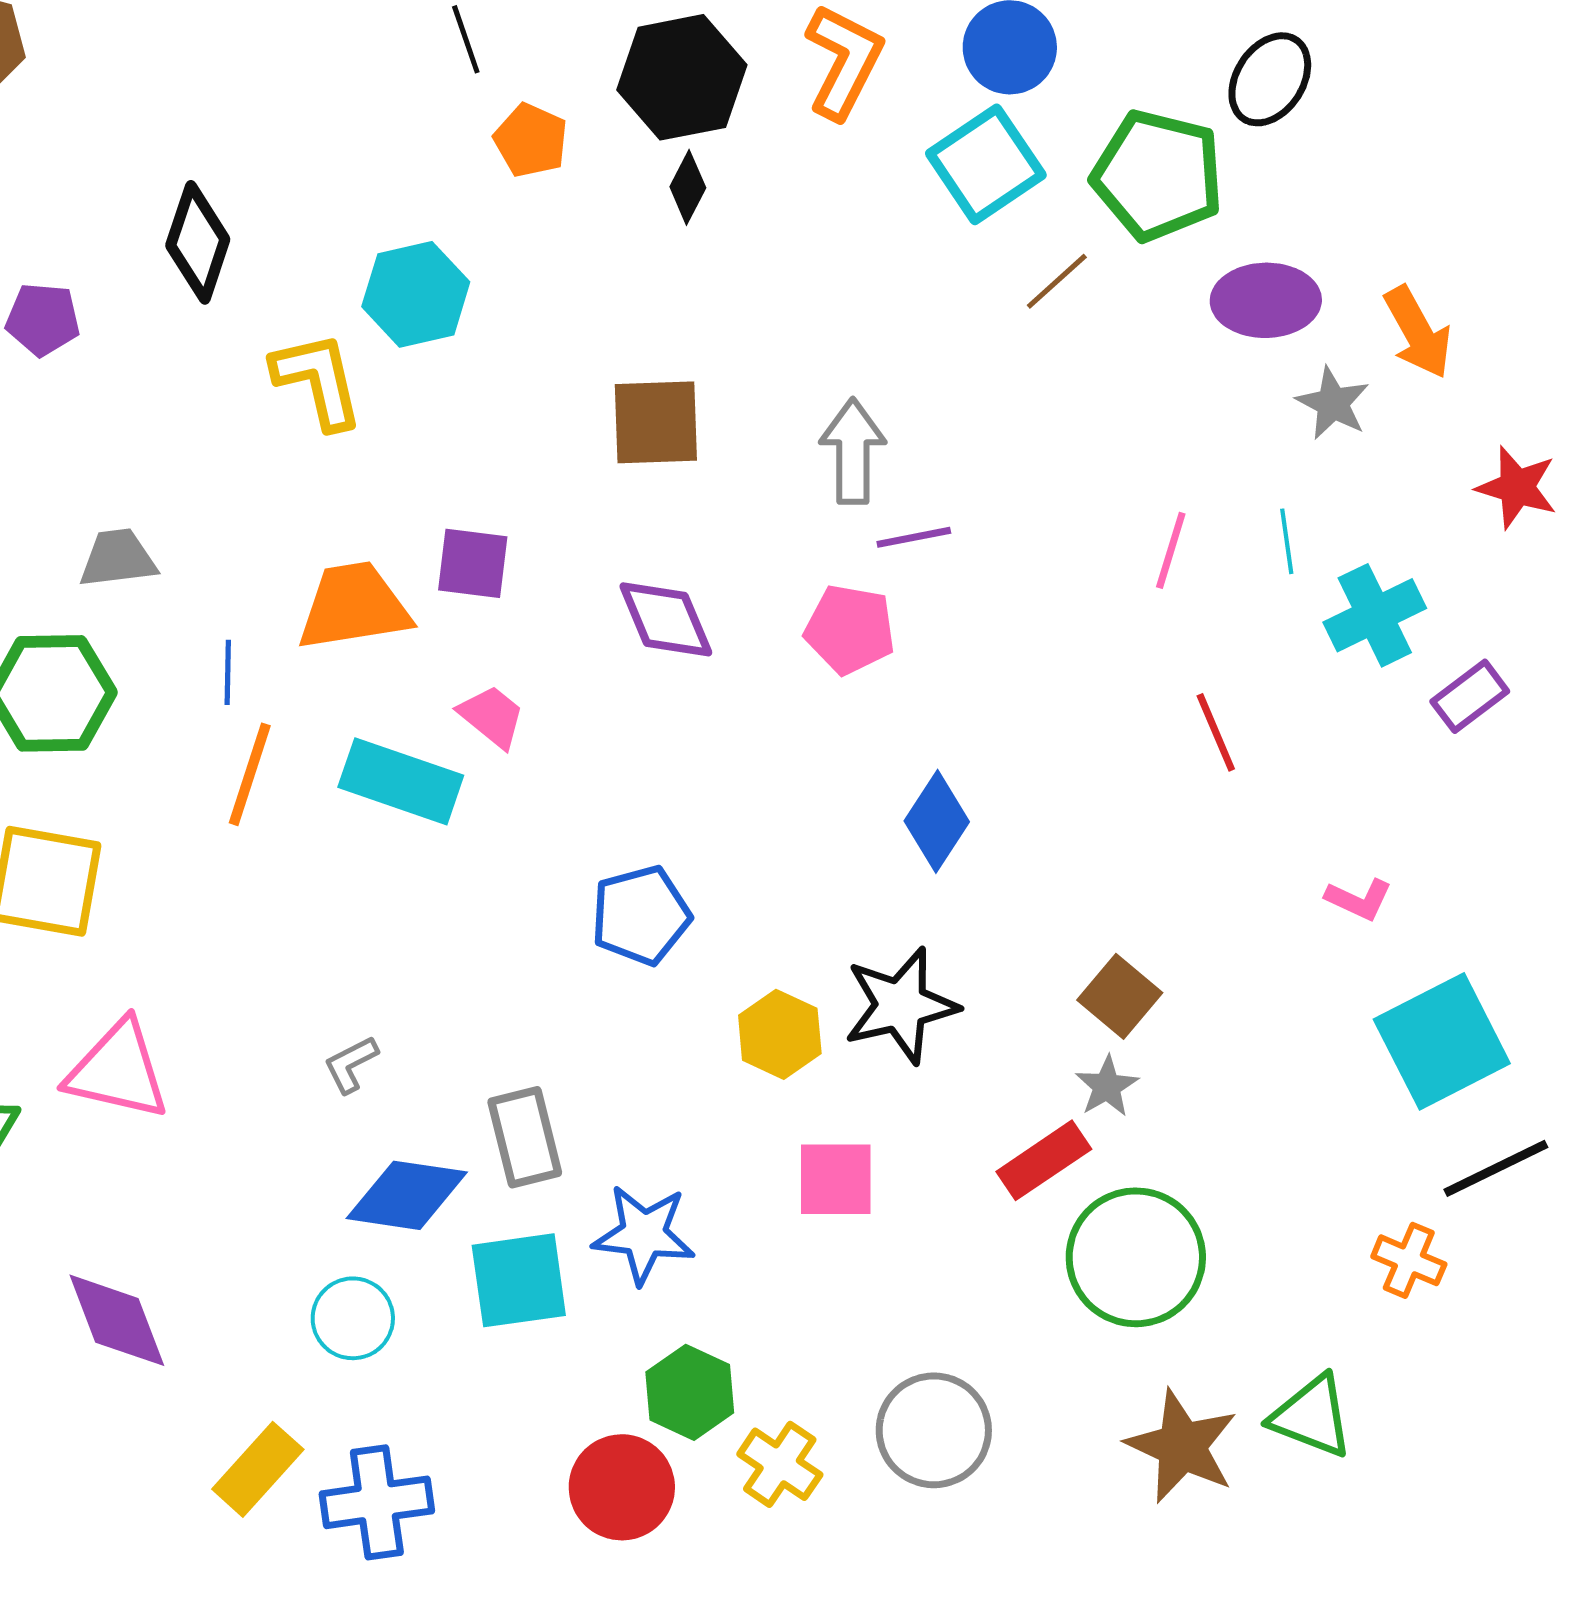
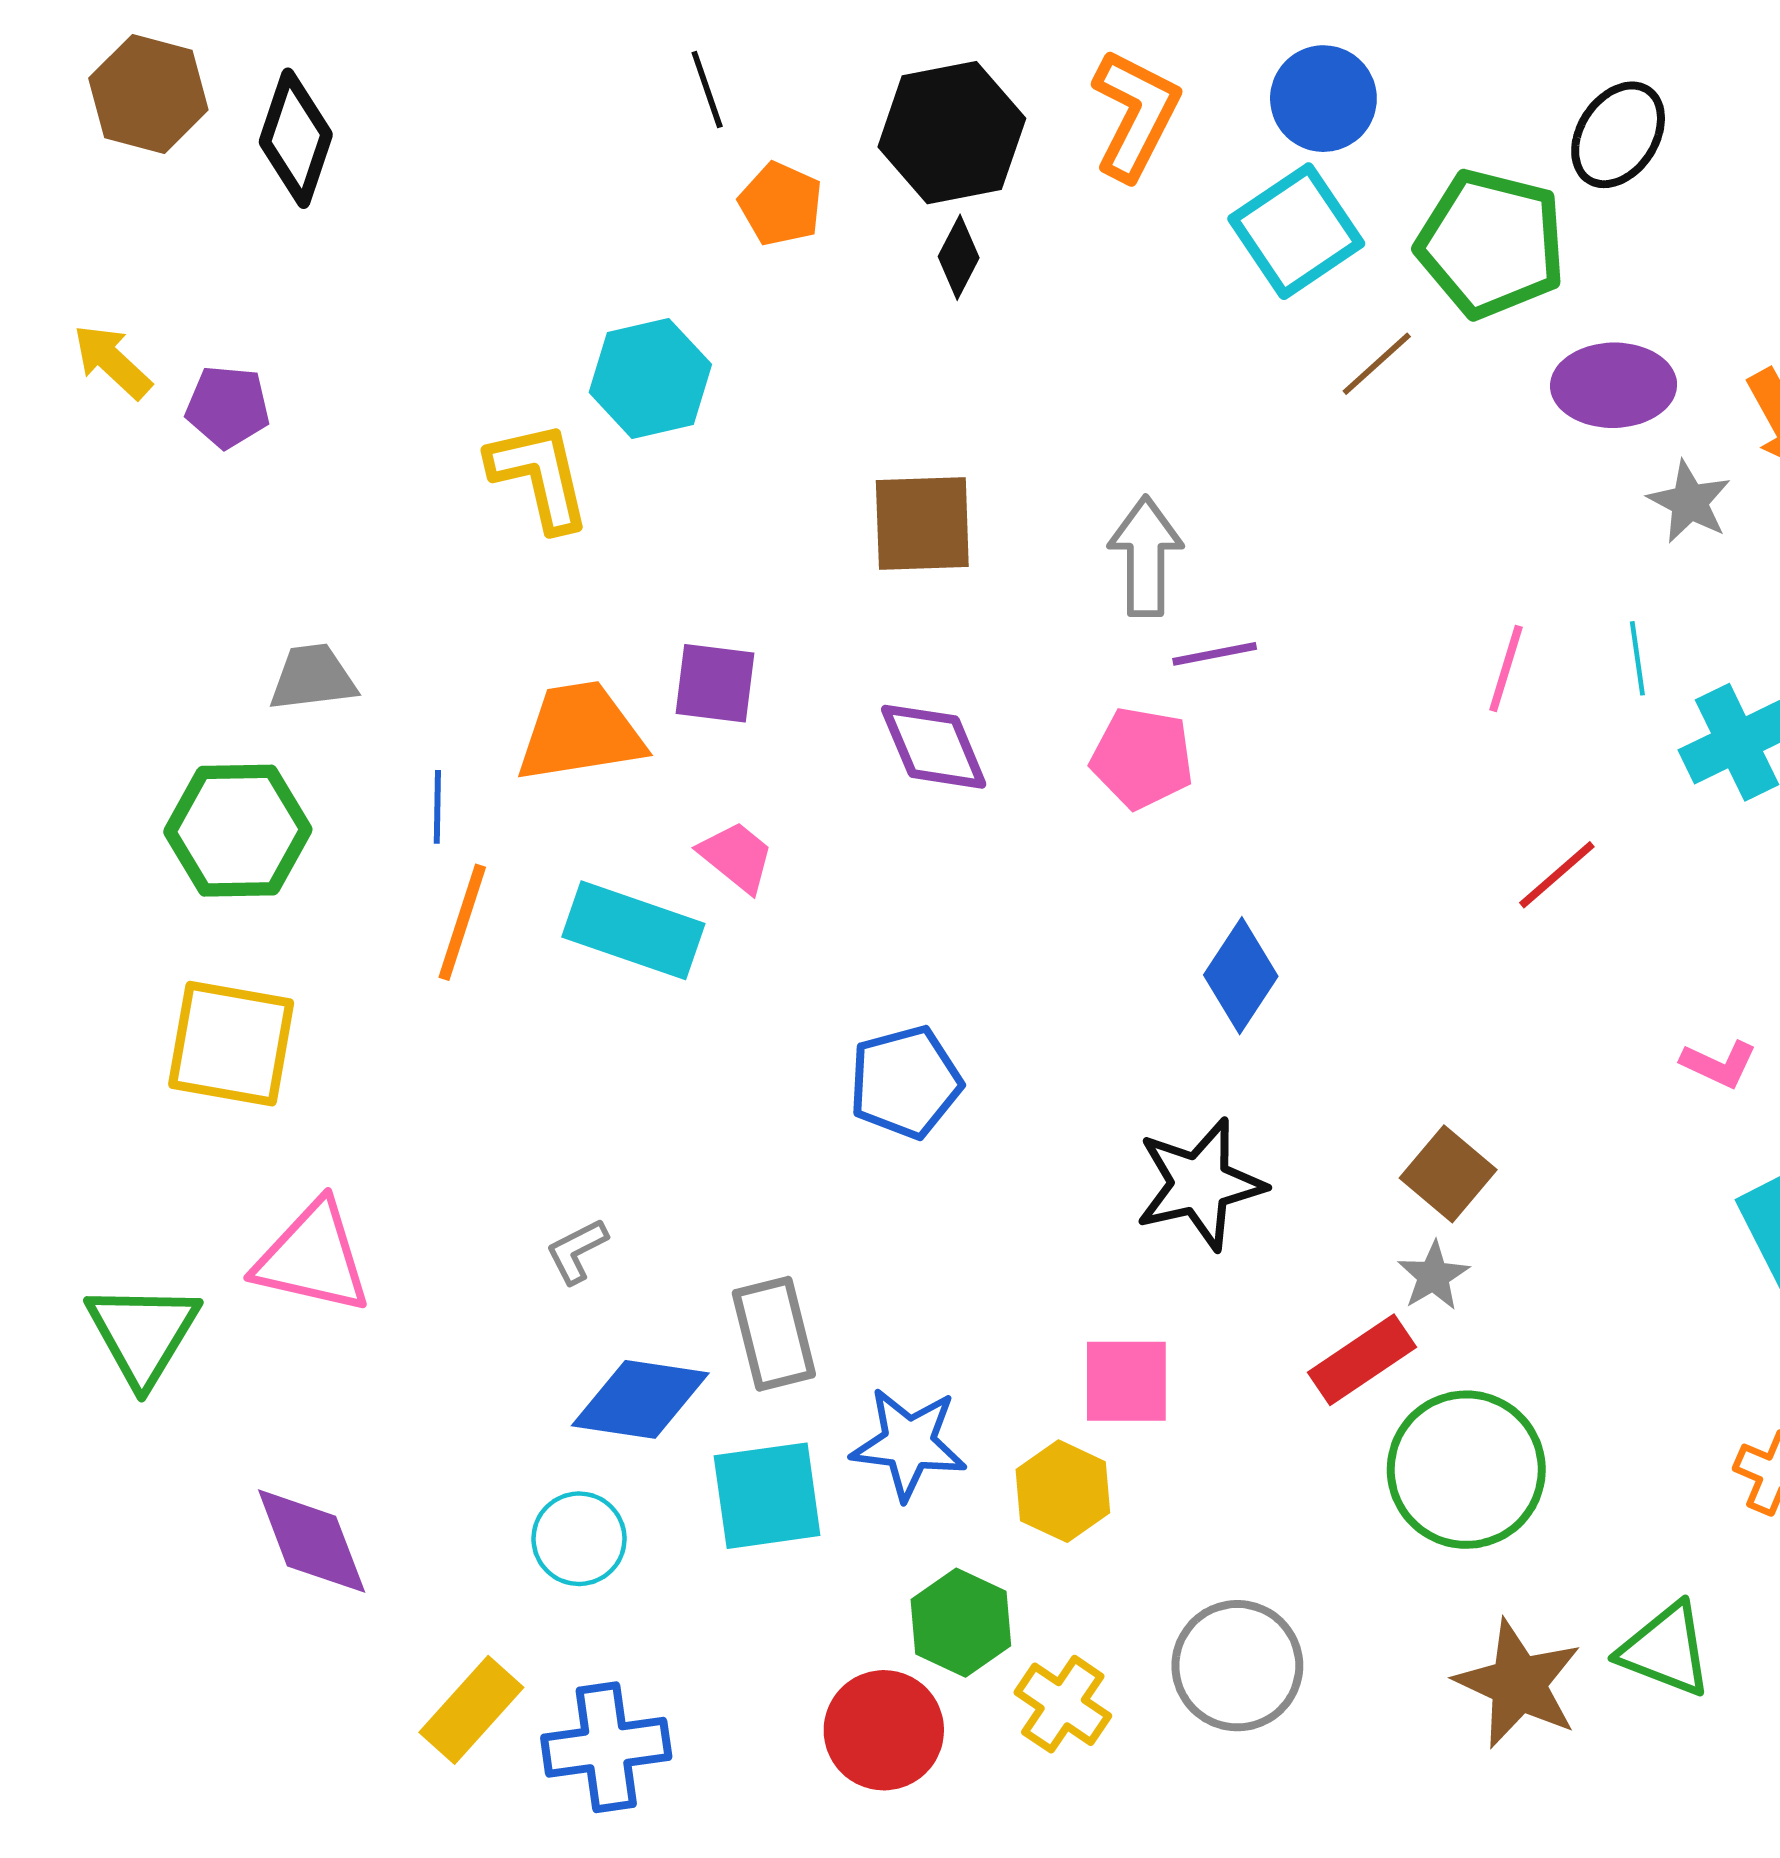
black diamond: (198, 242) -> (296, 138), moved
red line: (1216, 732) -> (1557, 875), turned 72
yellow hexagon: (780, 1034) -> (1063, 1491), moved

